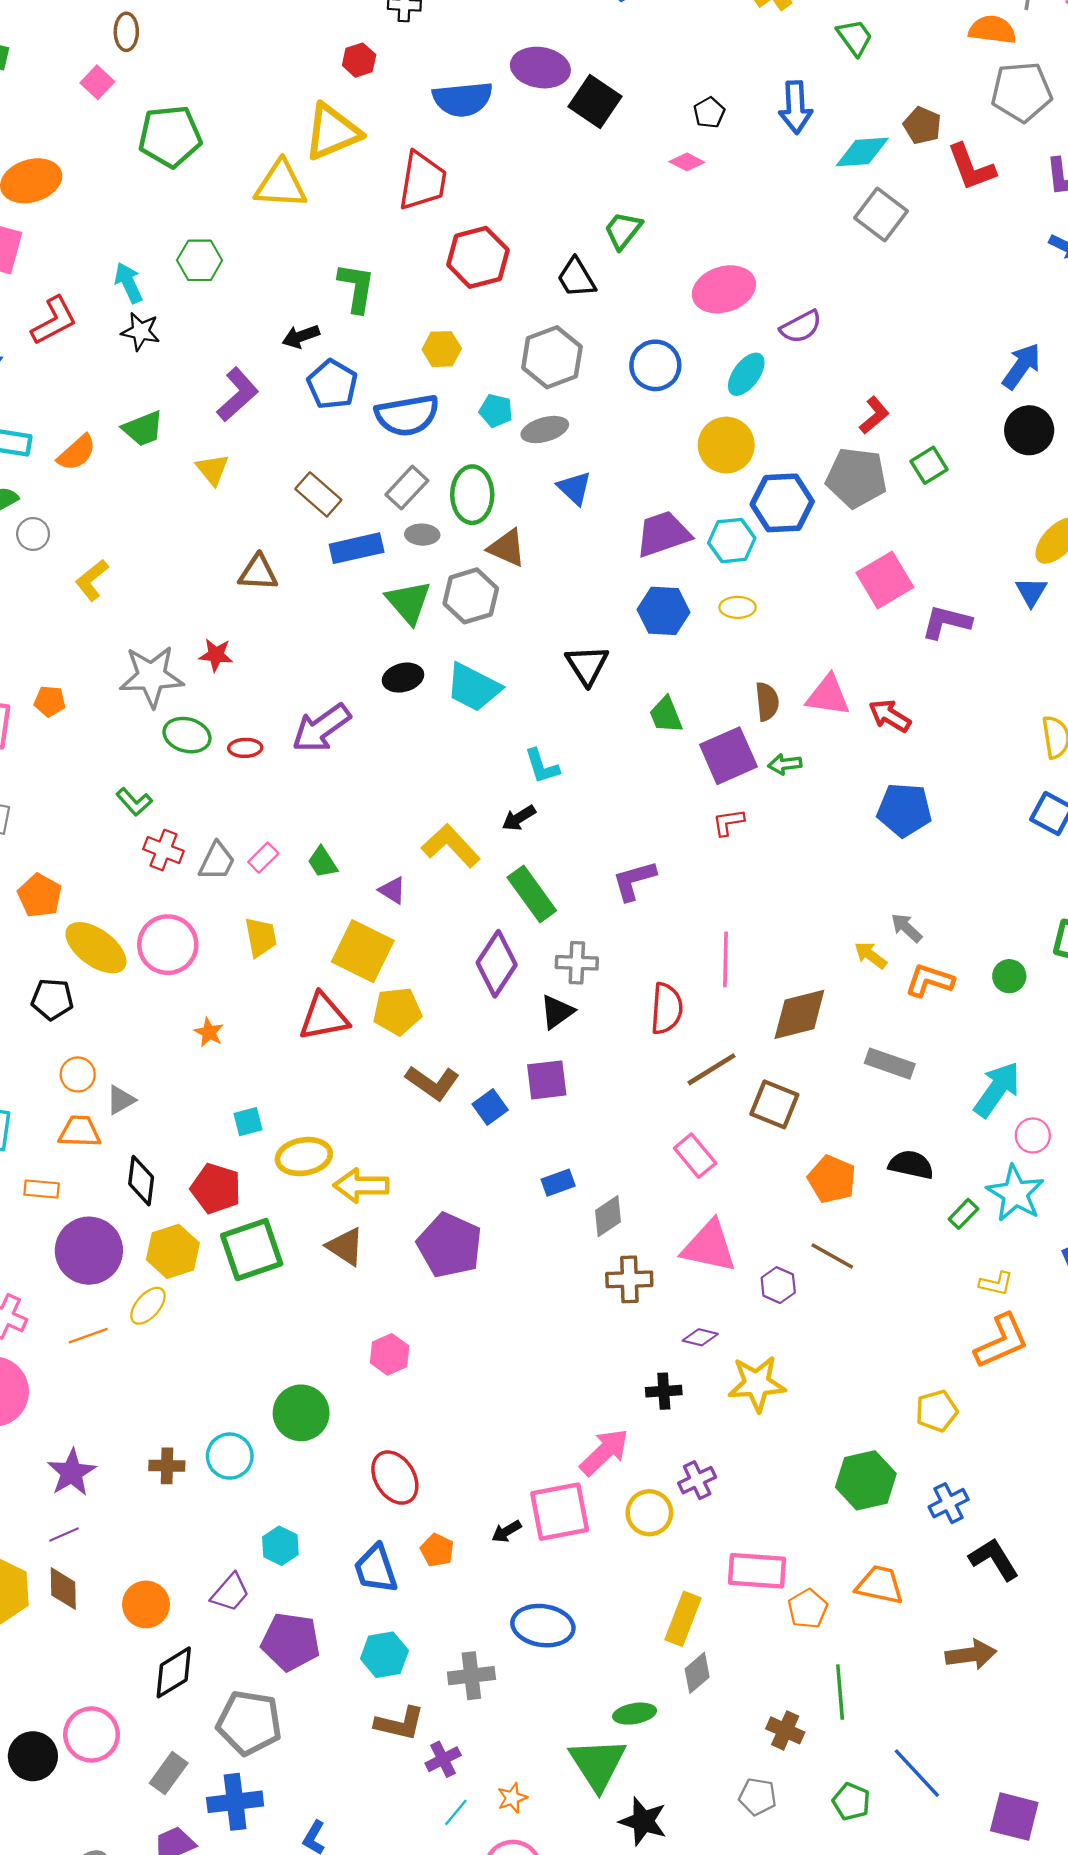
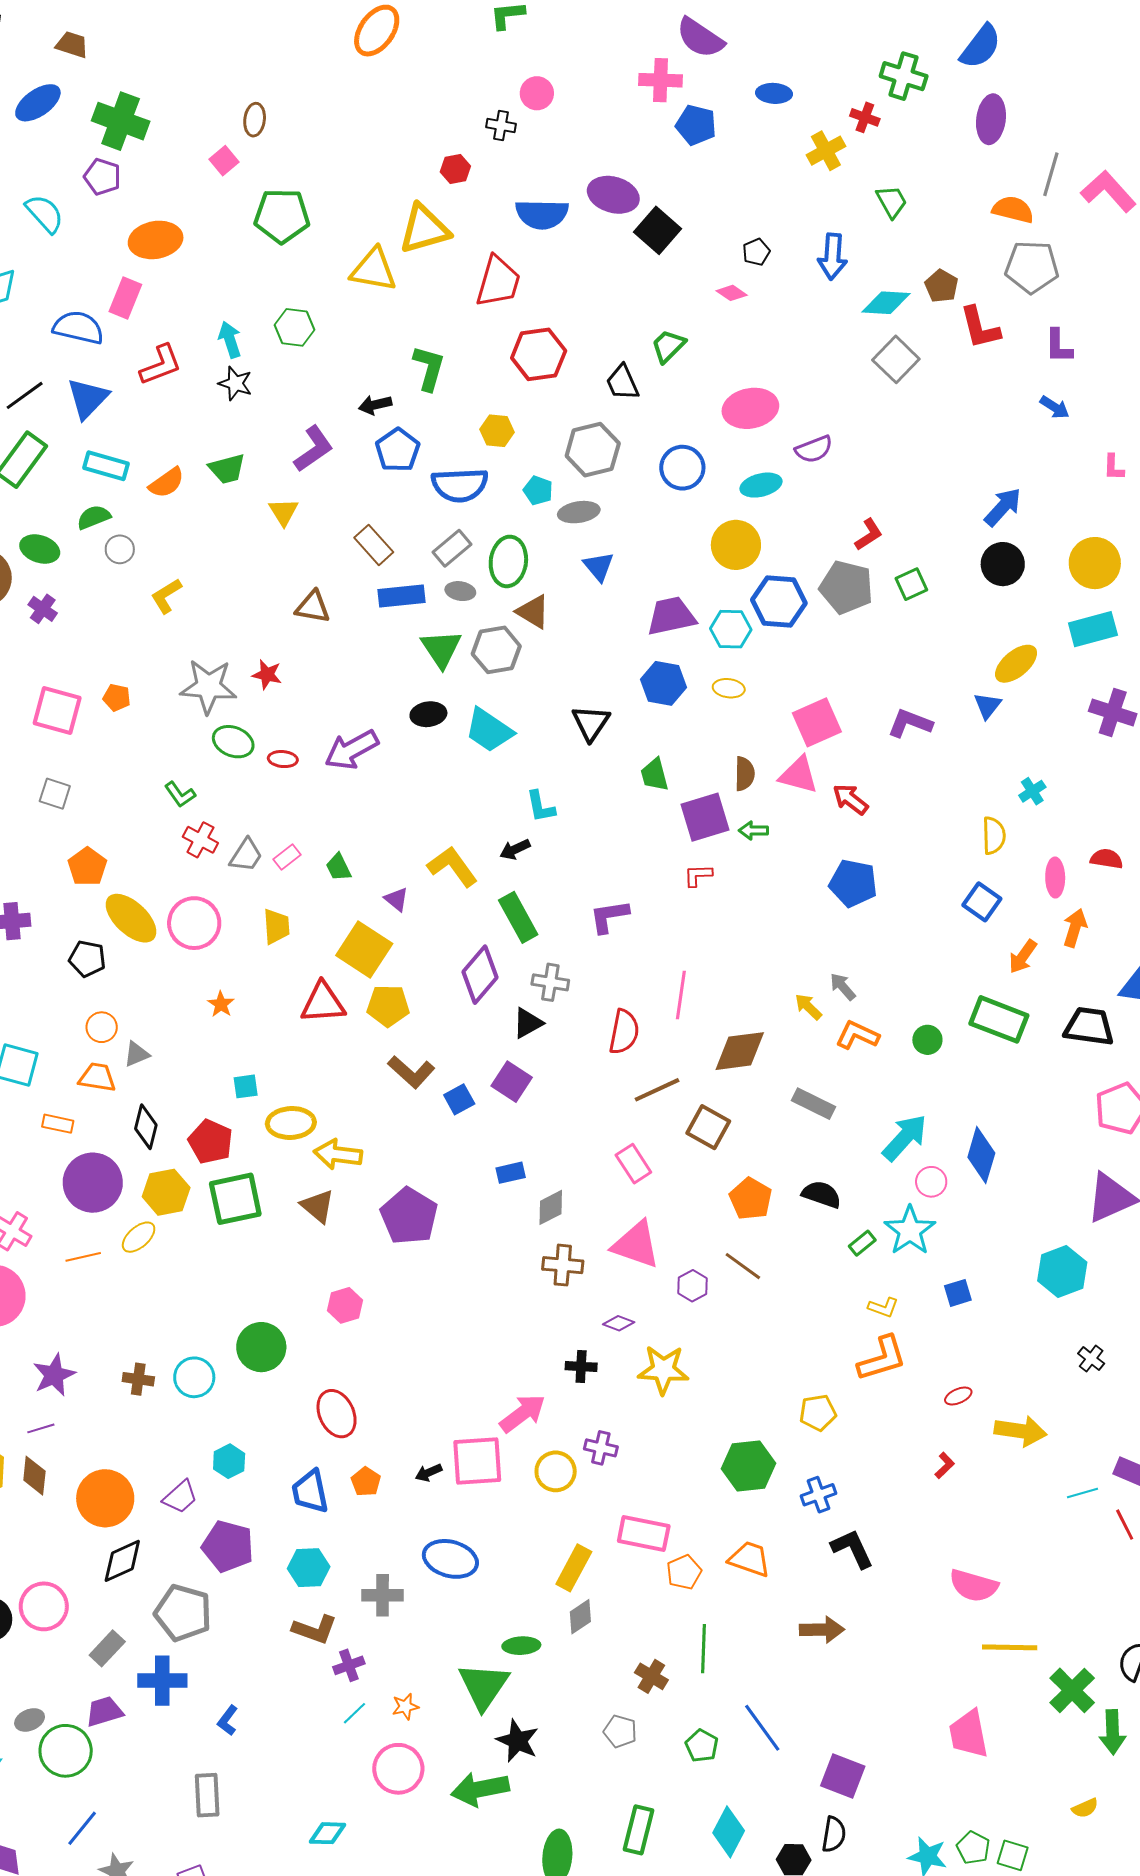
cyan ellipse: (746, 374) -> (761, 485), turned 33
pink square: (885, 580) -> (817, 722), moved
purple square: (547, 1080) -> (512, 1082), turned 33
purple cross: (697, 1480) -> (601, 1448), turned 32
orange circle: (146, 1604) -> (105, 1498), size x1.4

